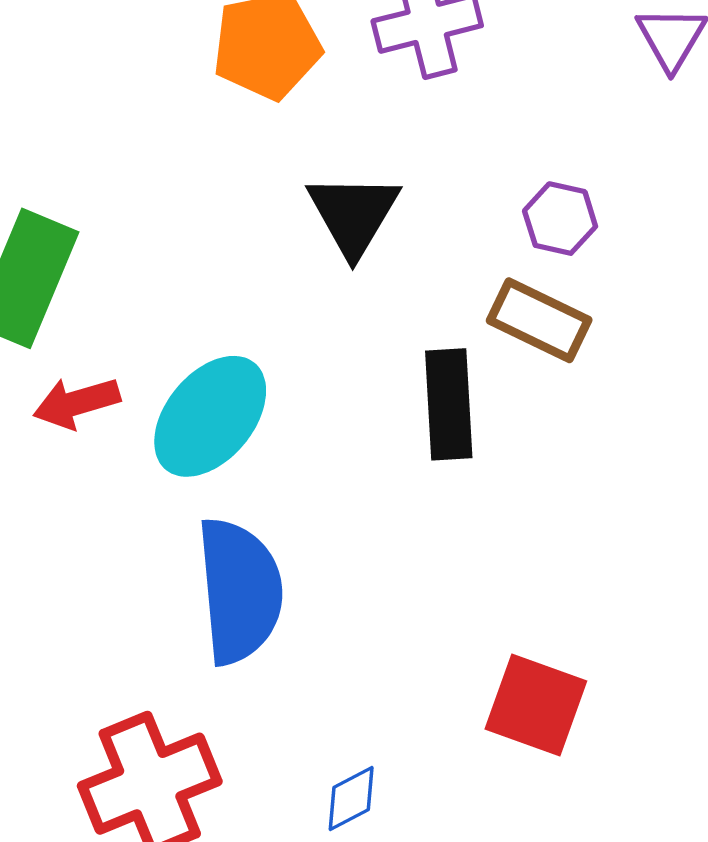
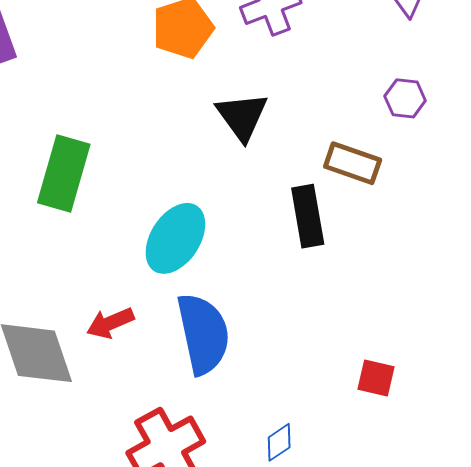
purple hexagon: (560, 219) -> (405, 98), moved
red arrow: (76, 403) -> (110, 323), moved
red square: (536, 705) -> (376, 378), size x0.7

